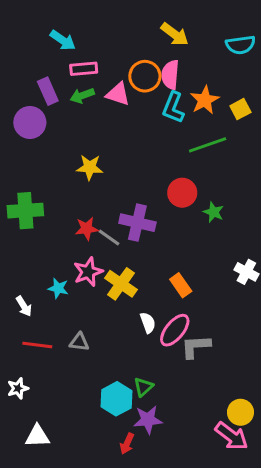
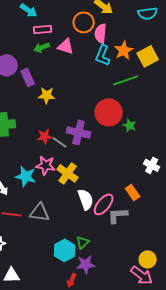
orange circle: (145, 76) -> (84, 22), moved
purple rectangle: (48, 91) -> (28, 77), moved
yellow square: (240, 109) -> (148, 56), size x1.5
red circle: (182, 193) -> (109, 112), size x1.4
pink star: (88, 272) -> (46, 165), turned 30
orange rectangle: (181, 285) -> (133, 192), moved
cyan star: (58, 288) -> (26, 176), size x1.5
white semicircle: (148, 323) -> (86, 199), size x1.5
gray triangle: (79, 342) -> (40, 212), size x1.5

